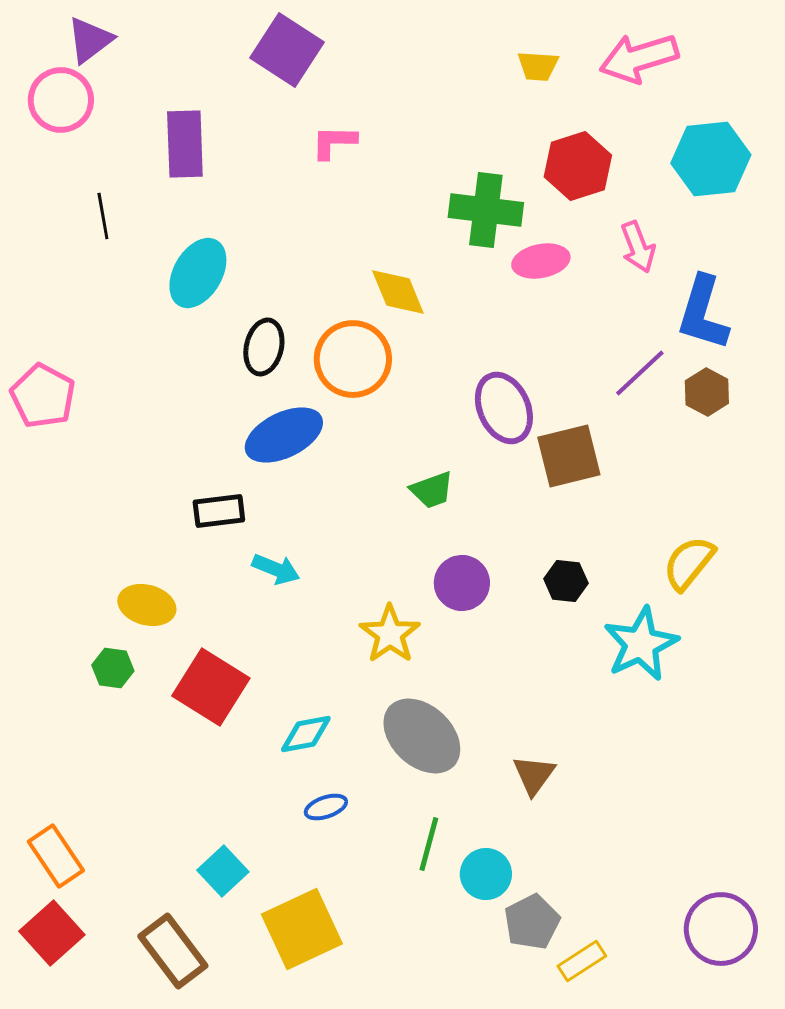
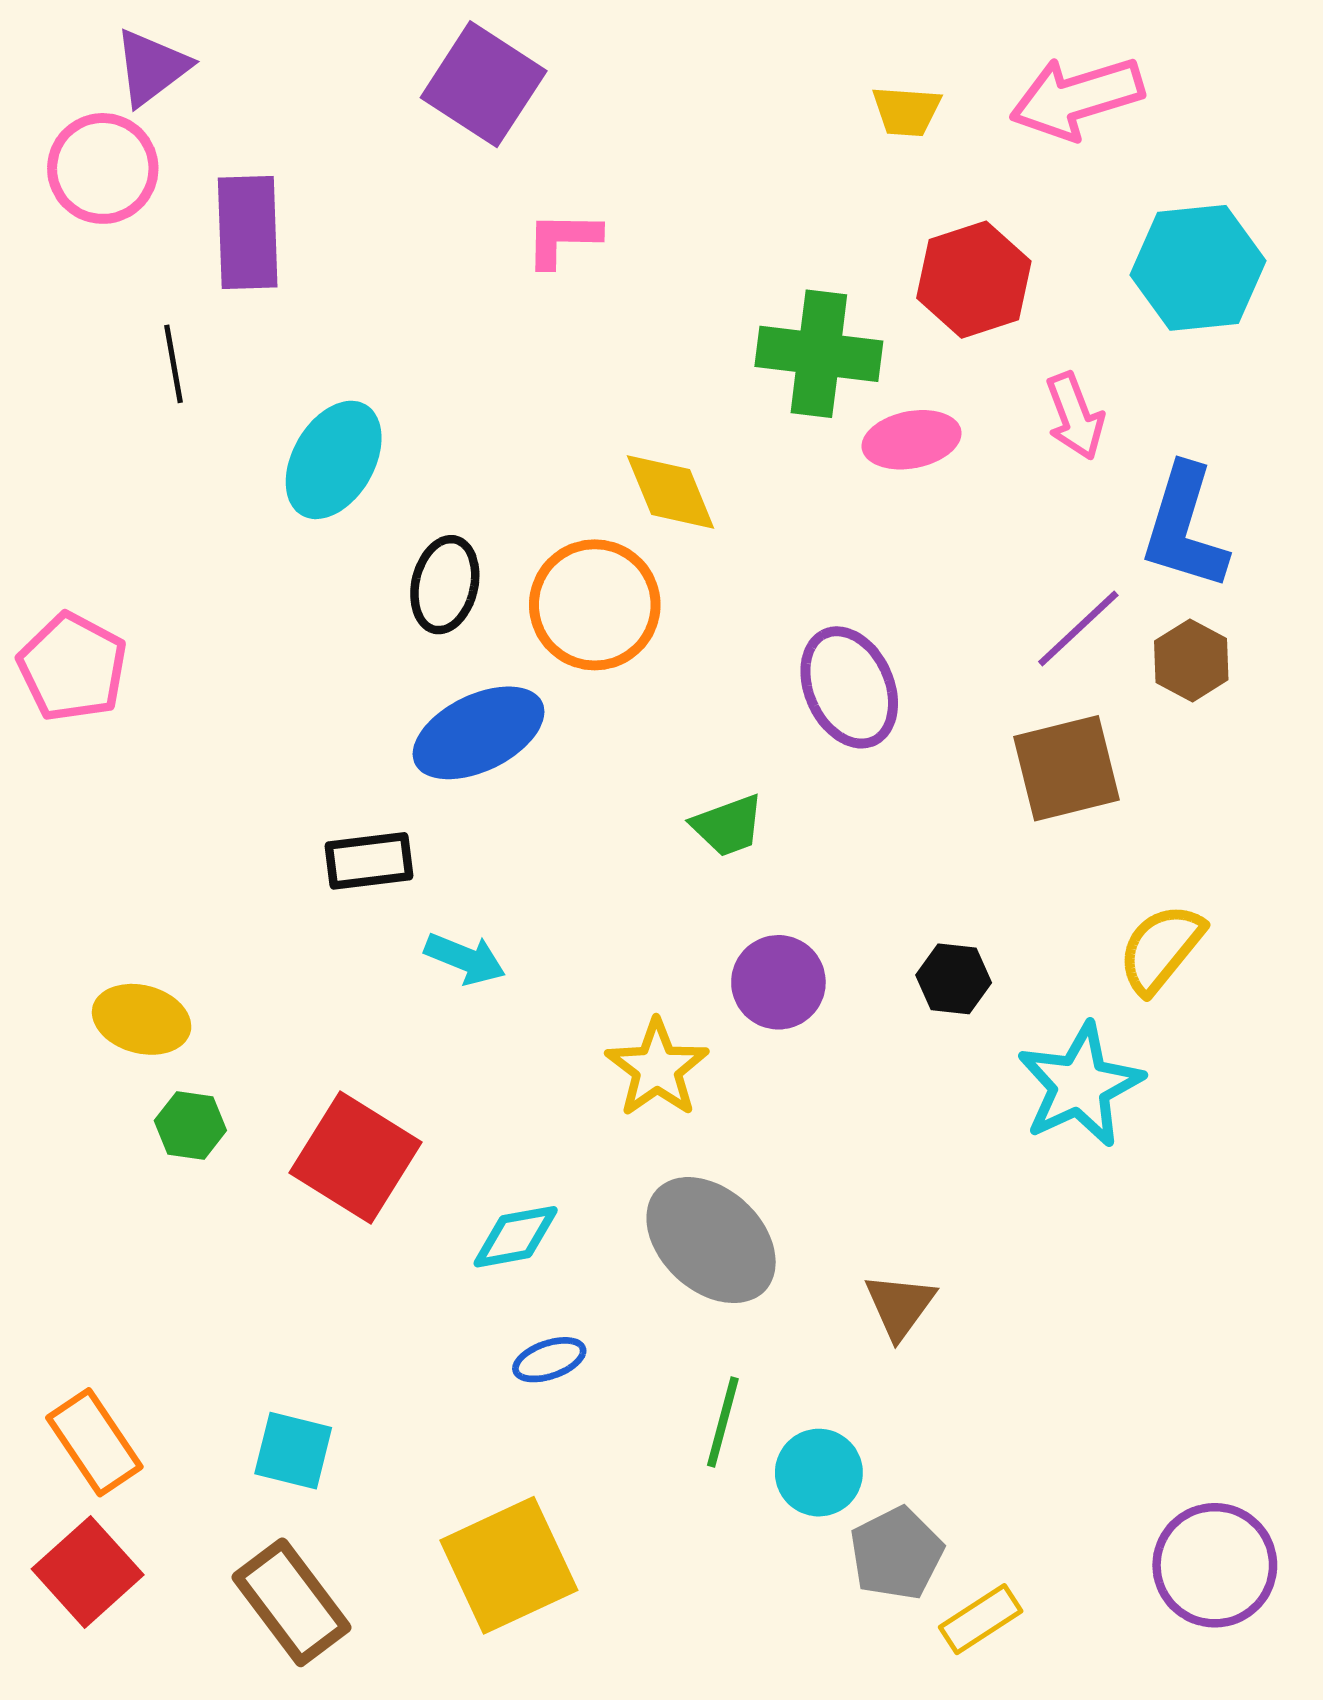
purple rectangle: (185, 144) -> (248, 232), moved
brown square: (569, 456) -> (1067, 768), moved
yellow ellipse: (147, 605) -> (142, 1019), moved
cyan square: (223, 871) -> (293, 1451), moved, turned -33

